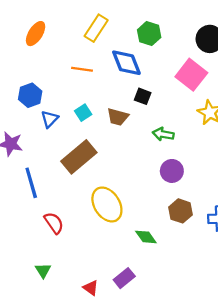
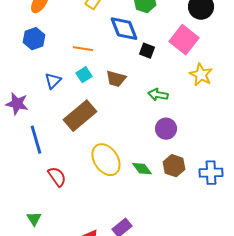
orange line: (82, 69) -> (83, 49), moved
blue hexagon: (30, 95) -> (34, 39), moved
black square: (143, 96) -> (147, 51), moved
green diamond: (146, 237) -> (142, 169), moved
green triangle: (43, 270) -> (34, 219), moved

